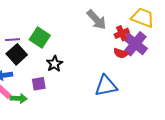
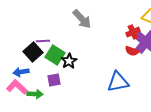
gray arrow: (96, 20) -> (82, 19), moved
green square: (40, 37) -> (55, 55), moved
purple line: (12, 40) -> (43, 41), moved

